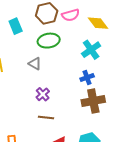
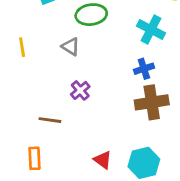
cyan cross: (91, 50) -> (151, 30), turned -30
brown line: (46, 118) -> (50, 120), moved

